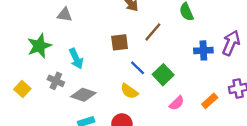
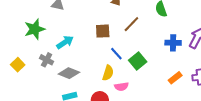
cyan arrow: (76, 59) -> (65, 42), turned -102
yellow semicircle: (129, 91) -> (108, 73), turned -112
orange rectangle: (210, 101) -> (175, 78), moved
pink semicircle: (177, 103) -> (121, 86), moved, turned 32

